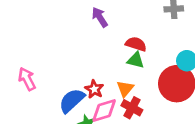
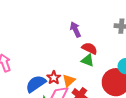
purple arrow: (100, 17) -> (75, 29), moved
orange triangle: (125, 89) -> (69, 81), moved

